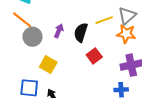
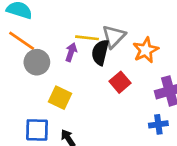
gray triangle: (127, 16) -> (114, 36), moved
yellow line: (104, 20) -> (87, 38), moved, turned 30
orange star: (126, 34) -> (146, 50), moved, turned -30

